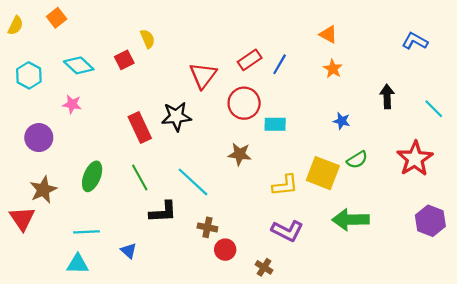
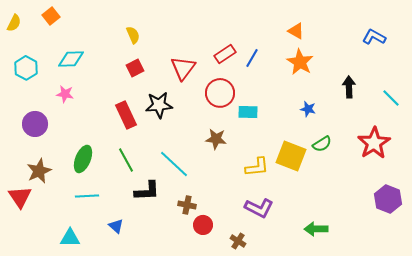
red square: (124, 60) -> (135, 68), moved
cyan diamond: (79, 65) -> (71, 59), turned -44
orange star: (333, 69) -> (300, 62), size x1.5
green arrow: (351, 220) -> (316, 229), moved, size x0.7
cyan line: (87, 232) -> (87, 196), moved

